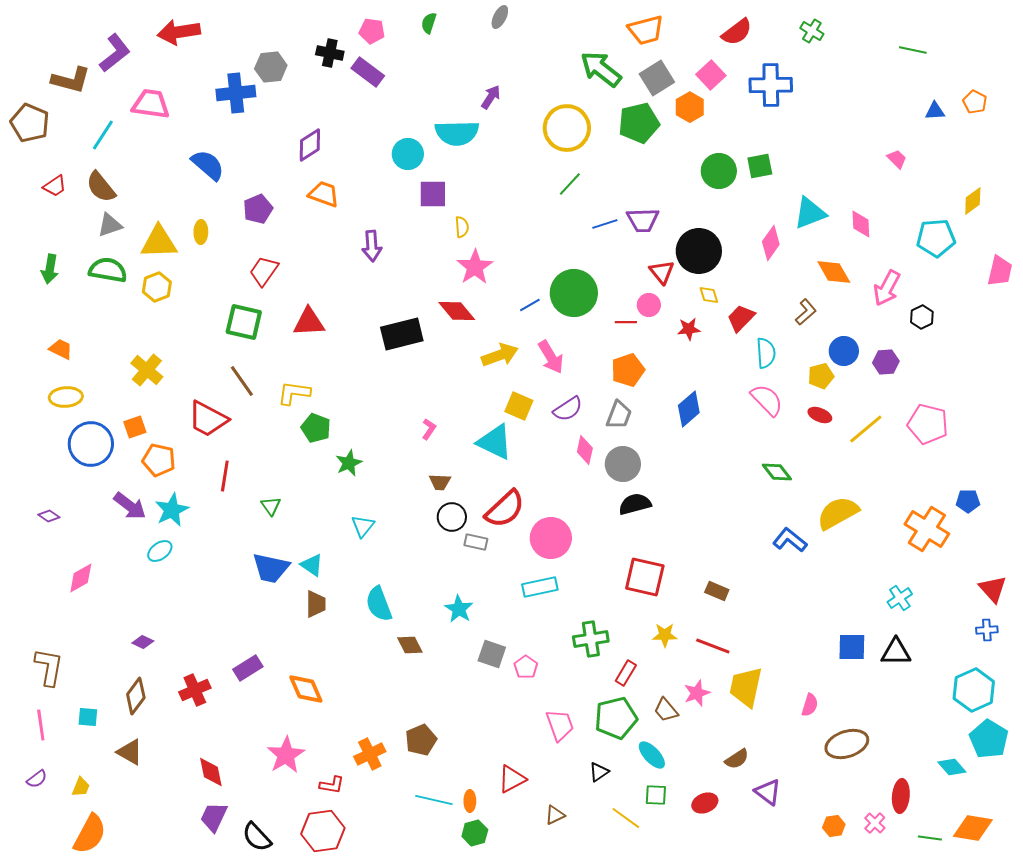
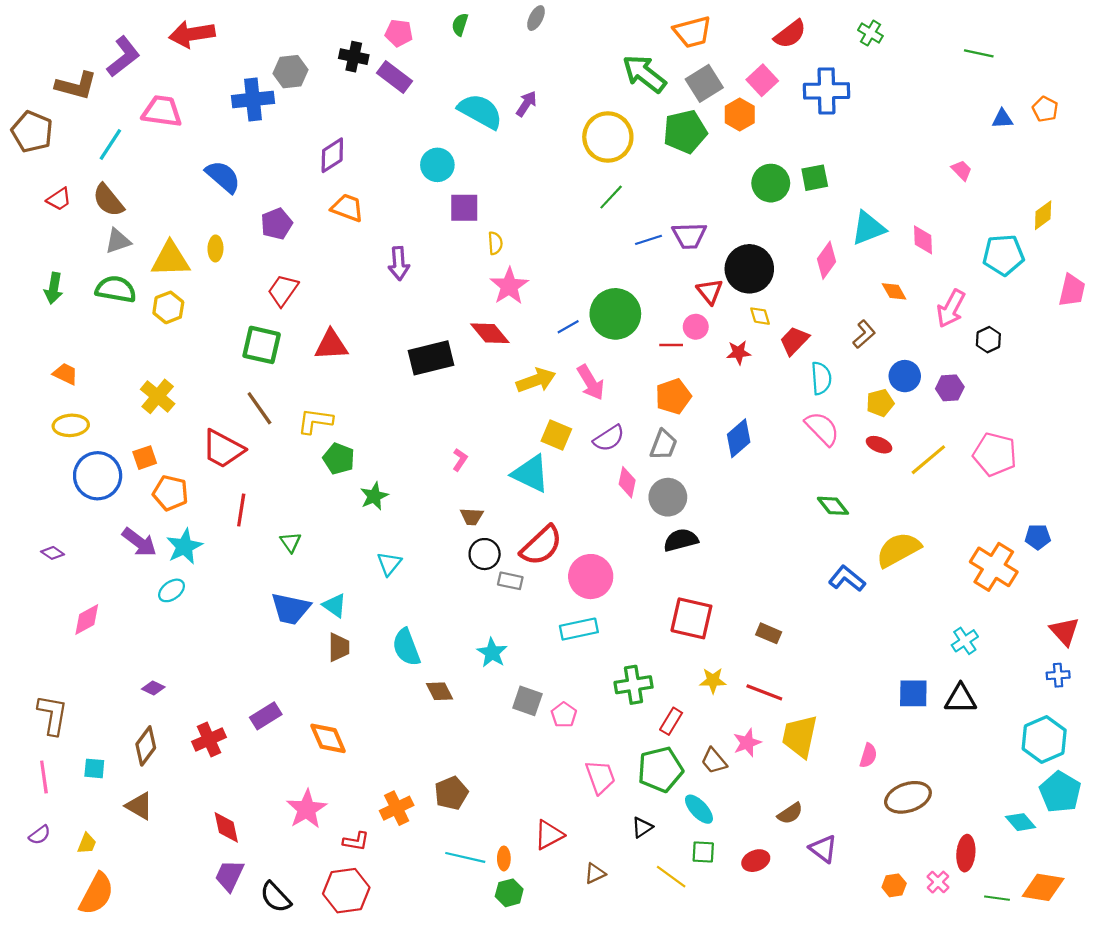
cyan semicircle: (457, 133) -> (480, 111), moved, turned -150
orange diamond: (834, 272) -> (894, 291), size x0.7

